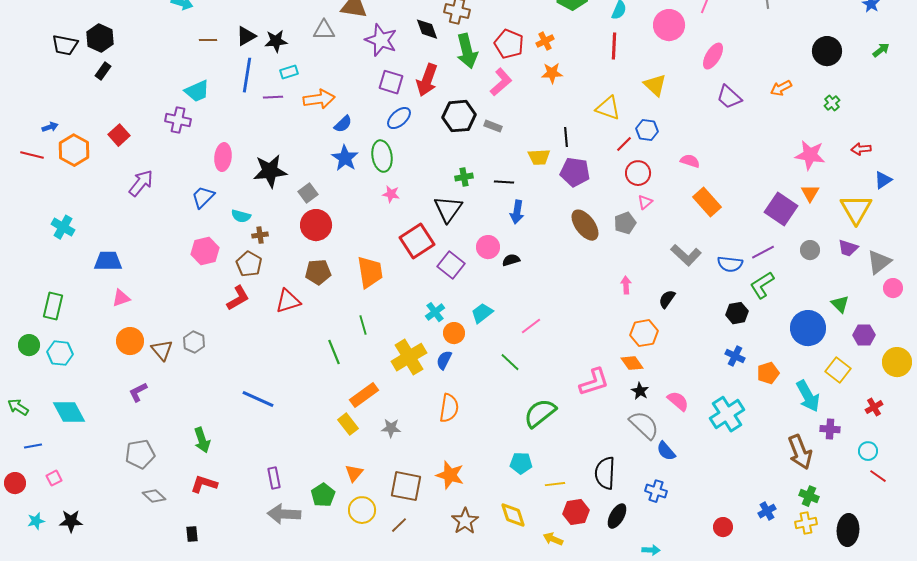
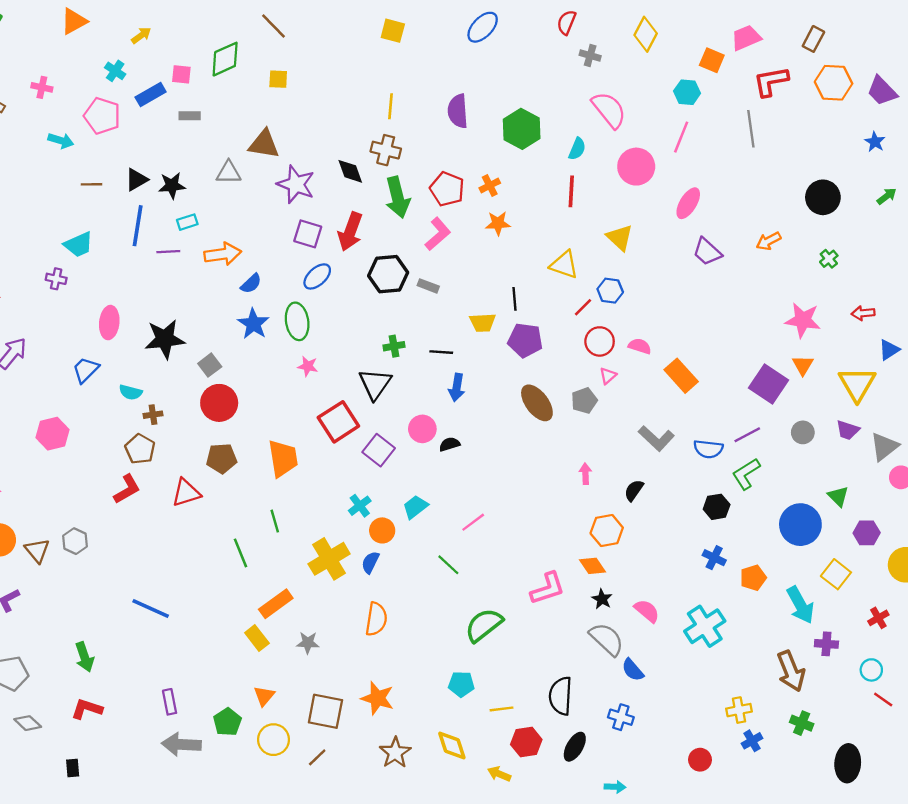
purple cross: (178, 120) -> (56, 279), size x0.7
pink semicircle: (690, 161) -> (640, 346), moved
pink hexagon: (205, 251) -> (53, 434), moved
yellow cross: (806, 523) -> (739, 710), moved

